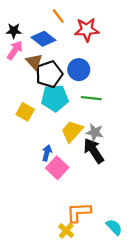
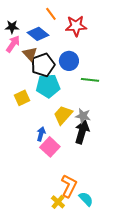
green line: (91, 98) -> (90, 80), moved
yellow square: (25, 112) -> (22, 98), turned 35
black arrow: (94, 151) -> (82, 132), turned 50
orange L-shape: (79, 212) -> (69, 186), turned 120
cyan semicircle: (114, 227) -> (86, 199), moved

